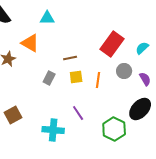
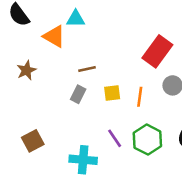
orange triangle: (30, 43) -> (54, 36), moved
brown line: (70, 58) -> (87, 69), moved
green hexagon: (114, 129) -> (147, 140), moved

